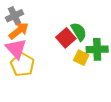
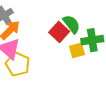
yellow square: (81, 58) -> (77, 50), turned -35

